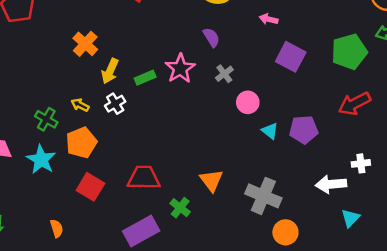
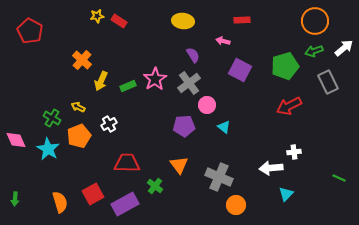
purple semicircle: (211, 37) -> (193, 55), moved
gray cross: (224, 74) -> (189, 83), size x1.6
white cross: (115, 104) -> (109, 124), moved
purple pentagon: (304, 130) -> (184, 126), moved
red square: (90, 187) -> (93, 194), moved, turned 30
orange semicircle: (57, 228) -> (60, 202), size x1.5

